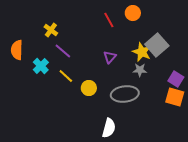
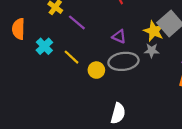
purple line: (63, 51) -> (77, 22), moved
purple triangle: (110, 57) -> (119, 36), turned -48
gray ellipse: (125, 94) -> (123, 61), moved

